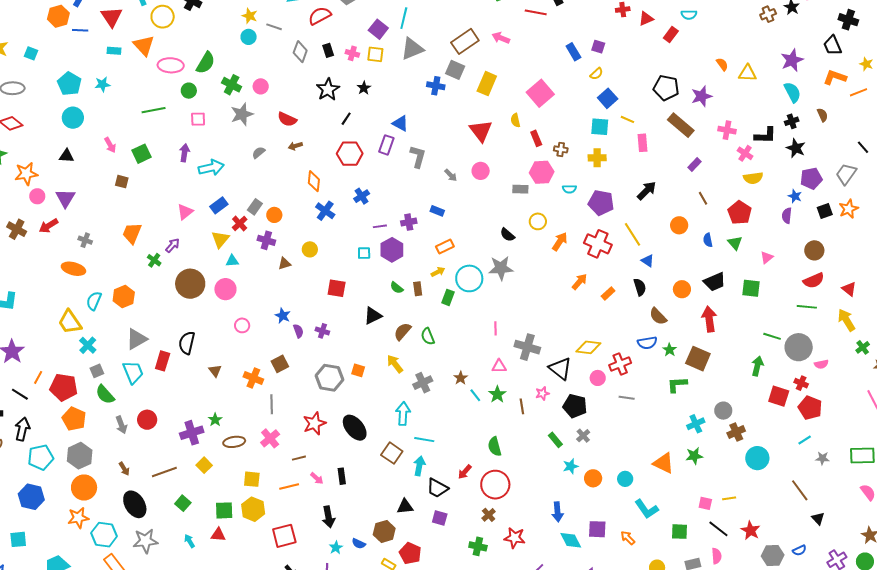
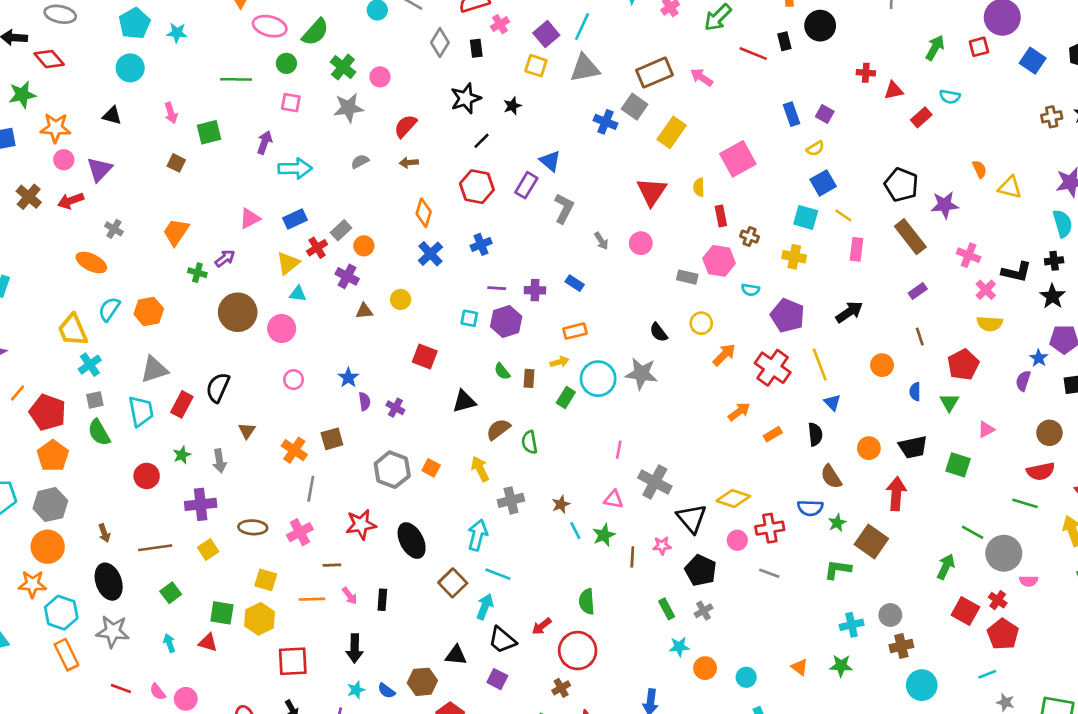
pink cross: (352, 53) -> (500, 24), moved, turned 32
red semicircle: (287, 119) -> (405, 126), turned 96
green cross: (154, 260) -> (197, 273), turned -32
green star: (215, 420) -> (182, 455), moved
gray arrow: (121, 425) -> (219, 461), moved
orange triangle: (663, 463) -> (800, 667), size x0.6

